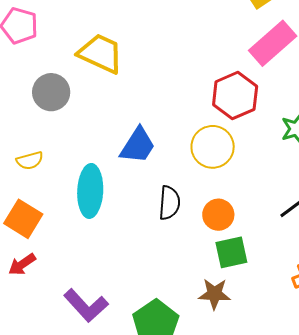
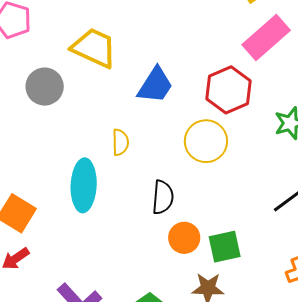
blue trapezoid: (138, 145) -> (155, 85), moved
yellow semicircle: (30, 161) -> (120, 142), moved, turned -76
orange circle: (218, 215) -> (184, 238), moved

